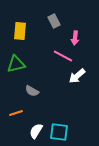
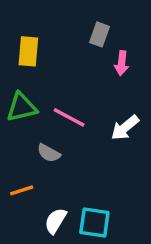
gray rectangle: (54, 21) -> (100, 34), moved, turned 48
pink line: (63, 56) -> (69, 117), moved

